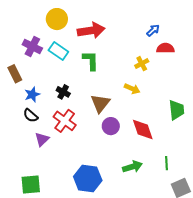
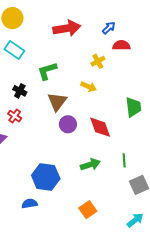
red arrow: (91, 30) -> (67, 28), moved
green L-shape: (91, 60) -> (47, 71), moved, turned -105
red cross: (65, 121) -> (15, 116), moved, size x0.6

